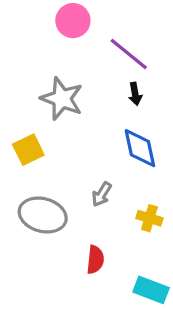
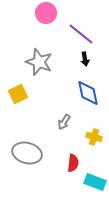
gray ellipse: (43, 215) -> (27, 153), moved
red semicircle: (95, 260) -> (73, 163), moved

